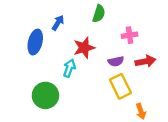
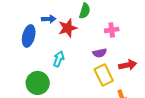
blue arrow: (58, 23) -> (49, 19), turned 56
red star: (84, 48) -> (68, 28), moved
red arrow: (145, 61) -> (128, 65), moved

